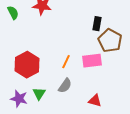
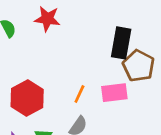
black rectangle: (97, 24) -> (121, 43), size x1.6

